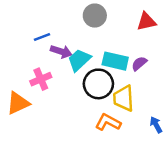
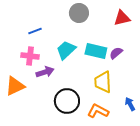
purple arrow: (61, 52) -> (45, 72), moved, turned -36
pink cross: (41, 79) -> (30, 56), moved, turned 30
black circle: (98, 84) -> (67, 101), moved
orange L-shape: (108, 122) -> (98, 111), moved

